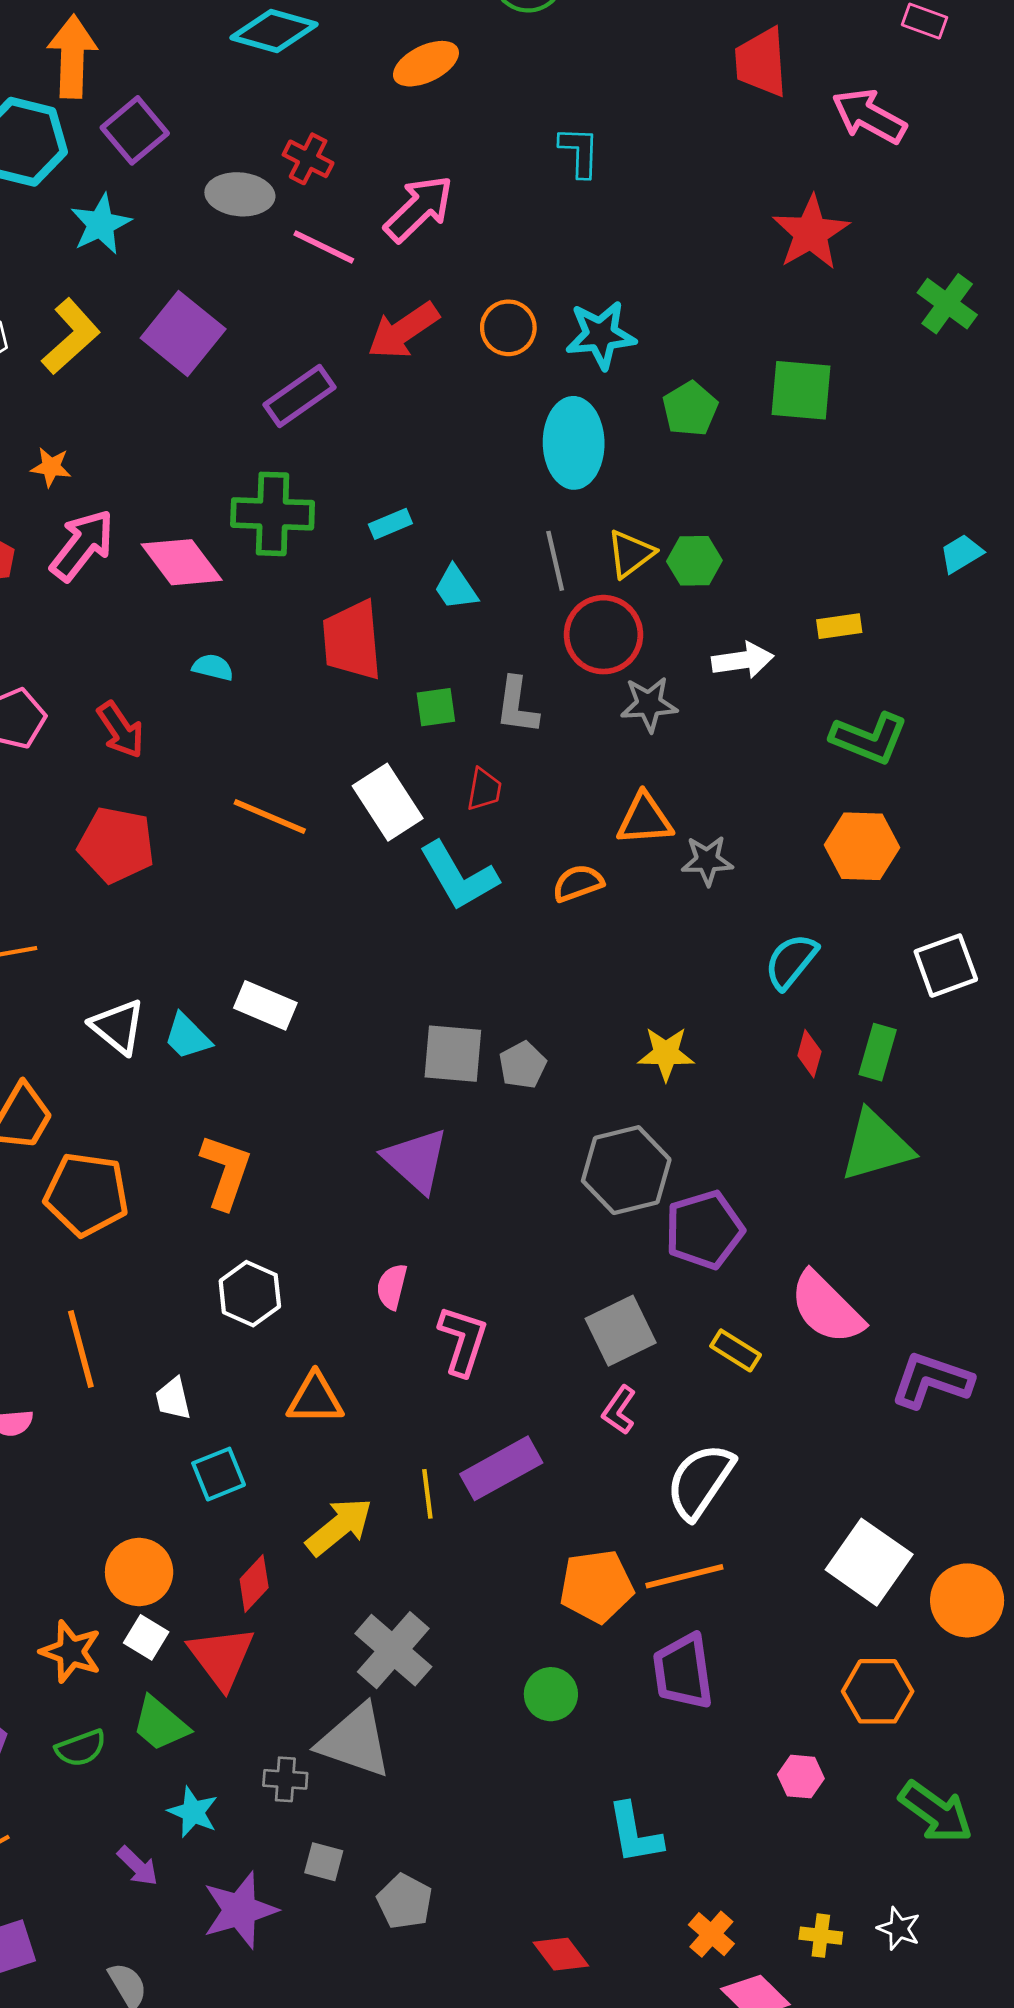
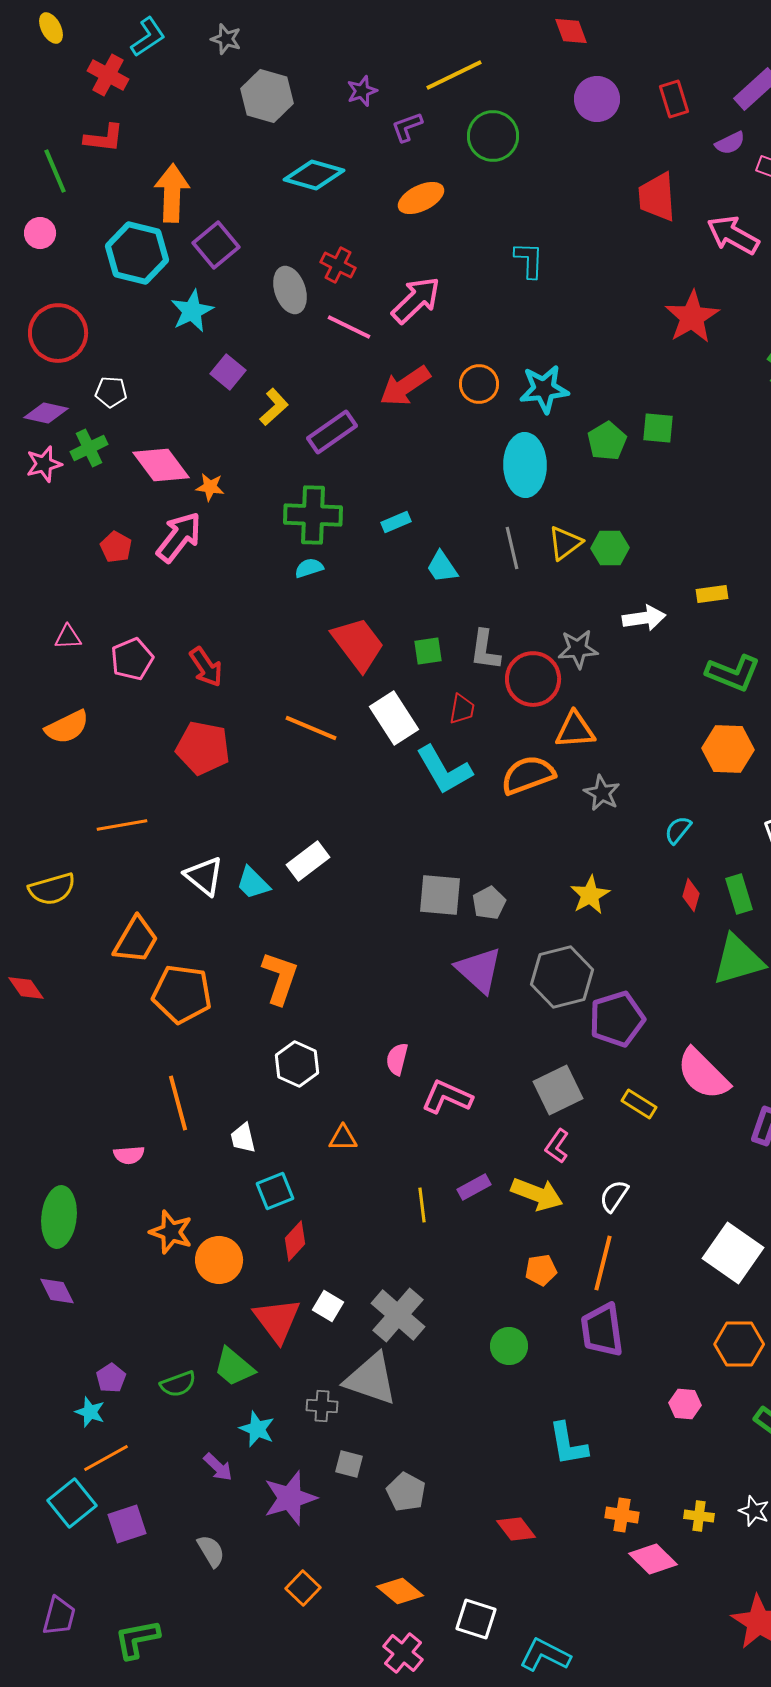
gray ellipse: (240, 194) -> (290, 290), turned 66
purple square: (183, 334) -> (228, 372), moved, size x0.6
yellow L-shape: (71, 336) -> (274, 407), moved, size x0.7
green square: (801, 390) -> (658, 428), moved, size x0.7
orange star: (51, 467) -> (210, 487), moved
pink diamond: (182, 562) -> (161, 465), moved
red circle: (603, 635) -> (533, 679), moved
red trapezoid: (352, 640) -> (358, 644), moved, turned 148
cyan semicircle: (213, 667) -> (309, 568), moved, turned -32
gray star: (707, 860) -> (602, 793), moved, turned 30
orange semicircle: (578, 883) -> (528, 775), size x1.5
cyan semicircle: (791, 961) -> (678, 830), size x0.7
white rectangle: (265, 1005) -> (308, 861), turned -60
green rectangle: (878, 1052) -> (739, 894), turned -33
yellow star: (666, 1054) -> (590, 895), turned -30
purple triangle: (416, 1160) -> (479, 970), moved
pink L-shape: (463, 1341) -> (447, 1097), turned -84
orange triangle: (315, 1399) -> (343, 1138), size x0.7
purple rectangle: (501, 1468) -> (474, 1187), size x0.6
white semicircle: (700, 1481) -> (614, 1196), size x0.6
yellow arrow: (339, 1527) -> (537, 1194), moved, turned 60
orange line: (684, 1576) -> (603, 1263), turned -62
red diamond: (254, 1583) -> (295, 1241), moved
orange pentagon: (596, 1586) -> (541, 1270), size x0.6
white square: (146, 1637) -> (328, 1306), moved
orange star: (71, 1652) -> (171, 1232), moved
orange cross: (711, 1934) -> (622, 1515), turned -32

